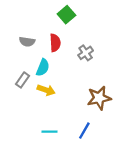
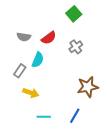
green square: (66, 15) -> (74, 14), moved
red semicircle: (55, 43) -> (49, 38), turned 56
yellow arrow: (46, 90) -> (31, 93), moved

